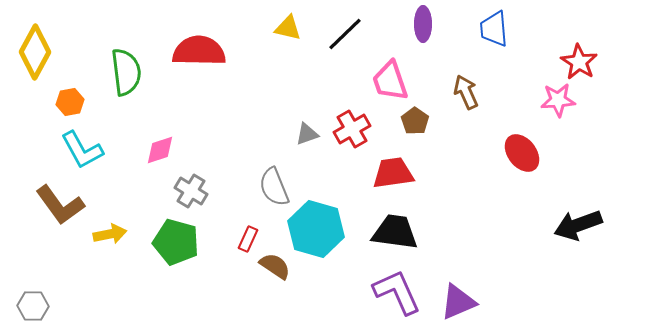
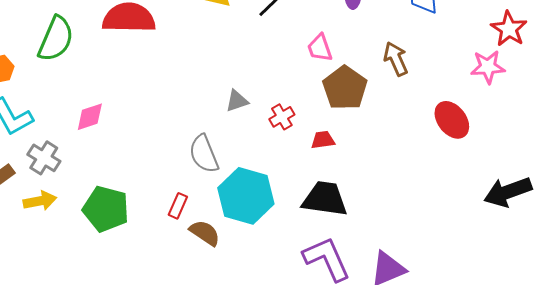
green semicircle: (126, 72) -> (56, 39), turned 30
pink trapezoid: (390, 81) -> (320, 48), size x0.7
brown pentagon: (415, 121) -> (345, 88), size x1.6
red cross: (352, 129) -> (282, 117), moved, size x0.7
red trapezoid: (393, 173) -> (323, 140), size x0.6
gray cross: (191, 191) -> (44, 158), moved

